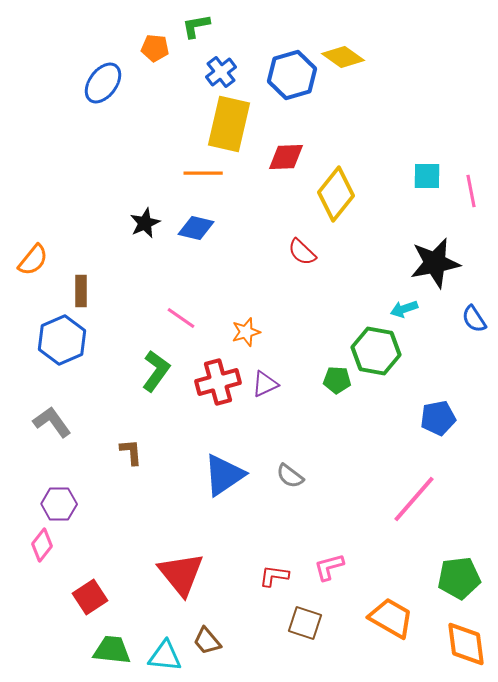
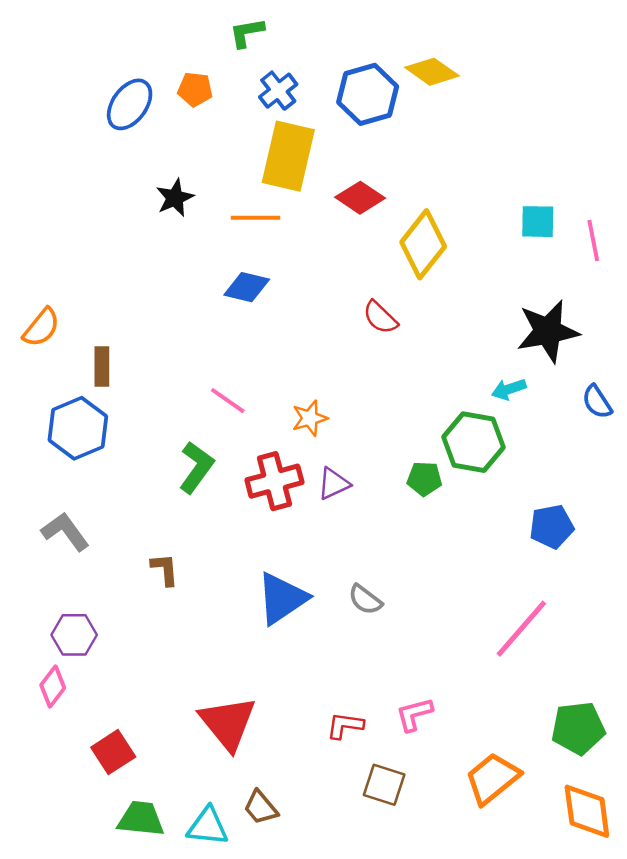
orange pentagon: (155, 48) -> (195, 89), moved
red diamond: (286, 157) -> (360, 198), turned 36
black star: (145, 223) -> (175, 198), moved
orange trapezoid: (391, 618) -> (492, 778), turned -69

